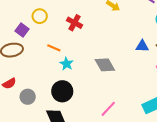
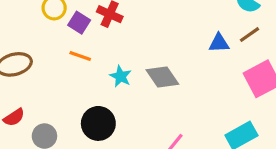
purple square: (22, 30) -> (79, 23), moved
cyan star: (67, 64) -> (121, 76), moved

